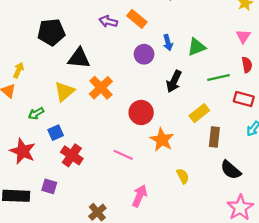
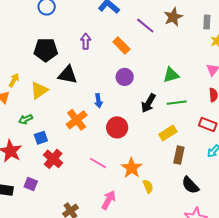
purple arrow: (108, 21) -> (86, 41), moved, turned 70
blue arrow: (168, 43) -> (98, 101), moved
green line: (218, 78) -> (177, 103), moved
orange cross: (101, 88) -> (77, 120), moved
yellow triangle: (64, 91) -> (39, 90), moved
orange star: (162, 140) -> (132, 168), moved

